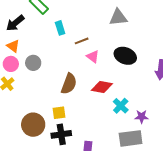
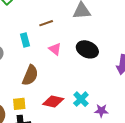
cyan rectangle: (60, 28) -> (25, 40), moved
brown line: (82, 41) -> (46, 23), moved
red diamond: (102, 87) -> (53, 101), moved

